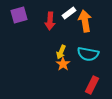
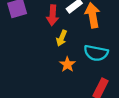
yellow arrow: (61, 52) -> (62, 38), moved

